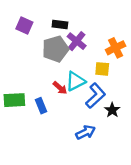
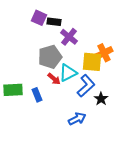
purple square: (24, 26) -> (39, 18), moved
orange cross: (116, 48) -> (104, 53), moved
gray pentagon: (55, 49) -> (50, 57), moved
yellow square: (102, 69) -> (92, 62), size x1.5

